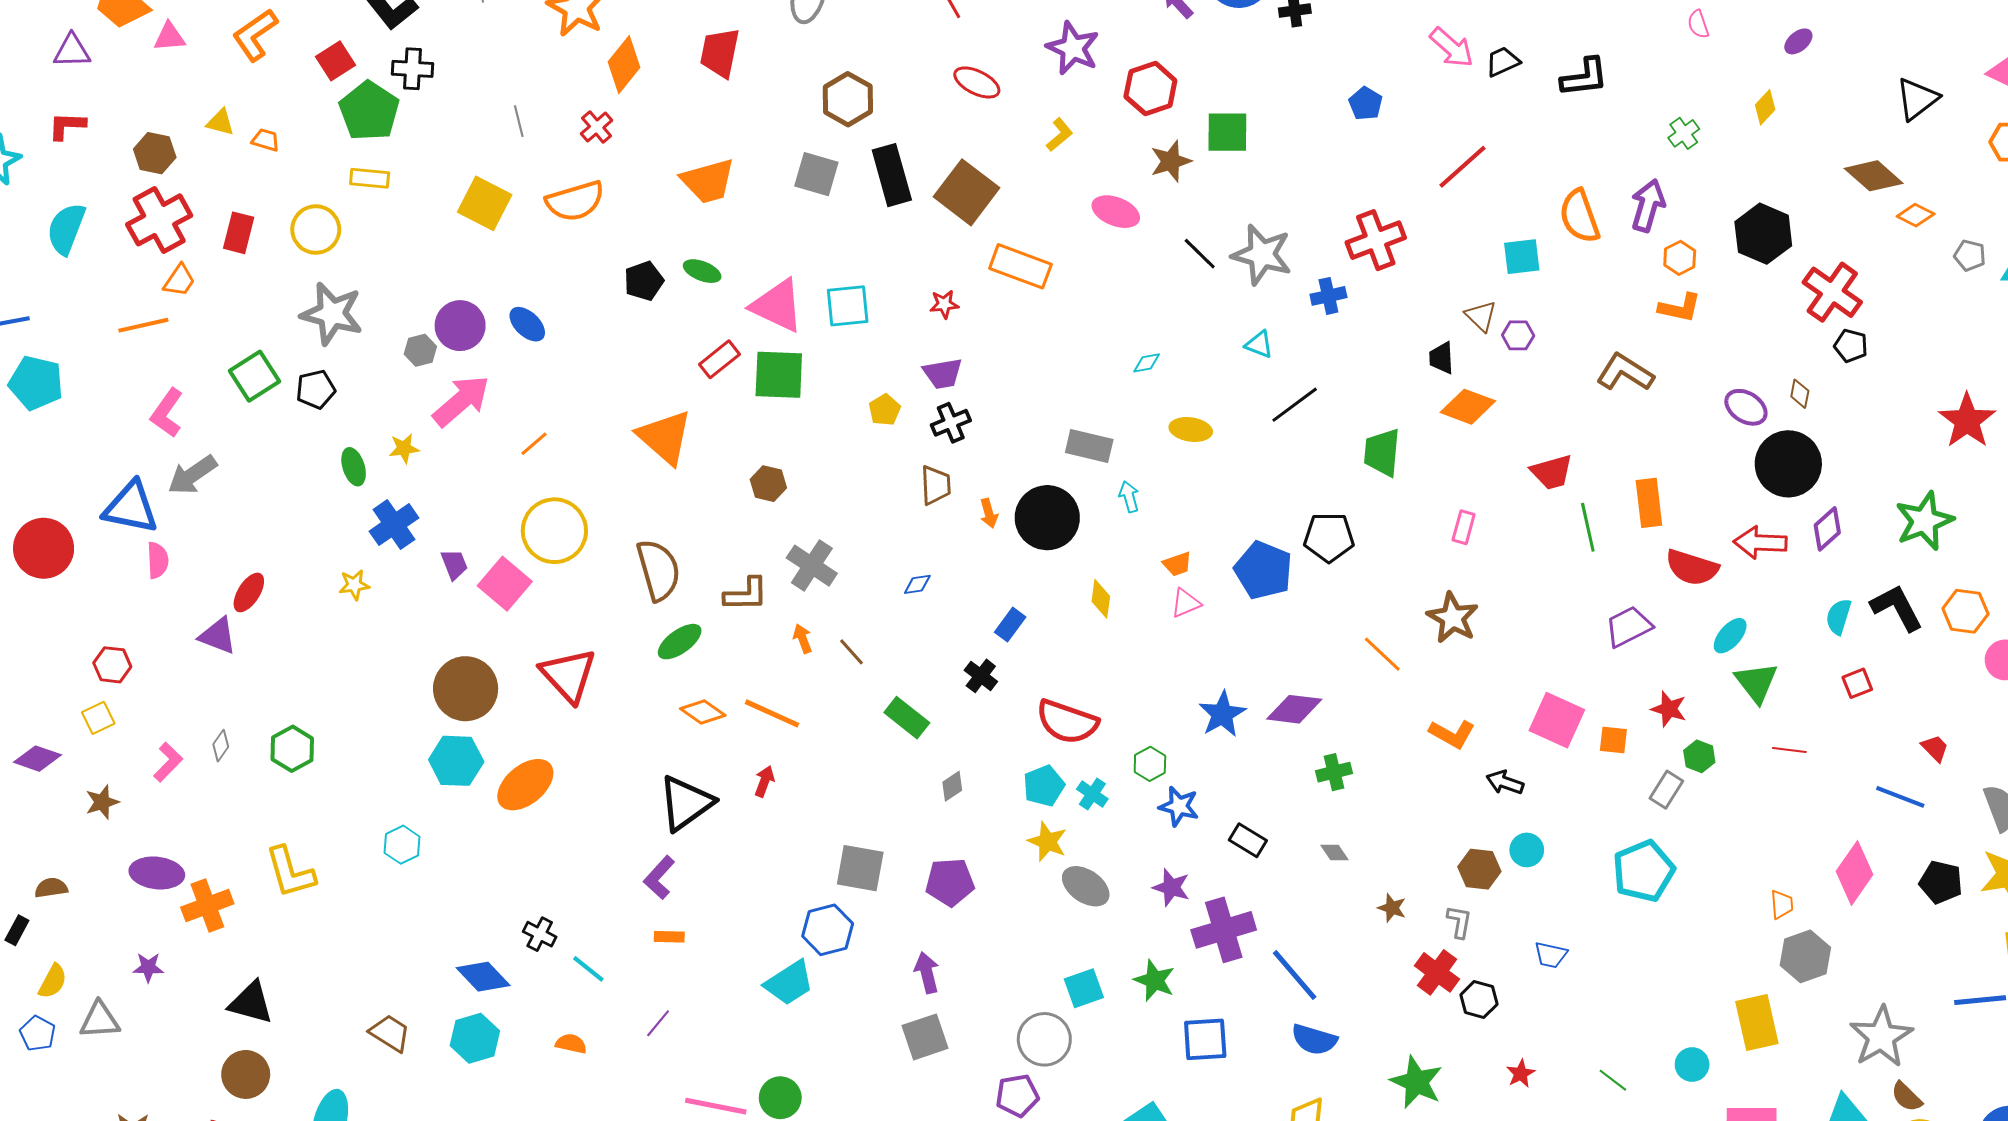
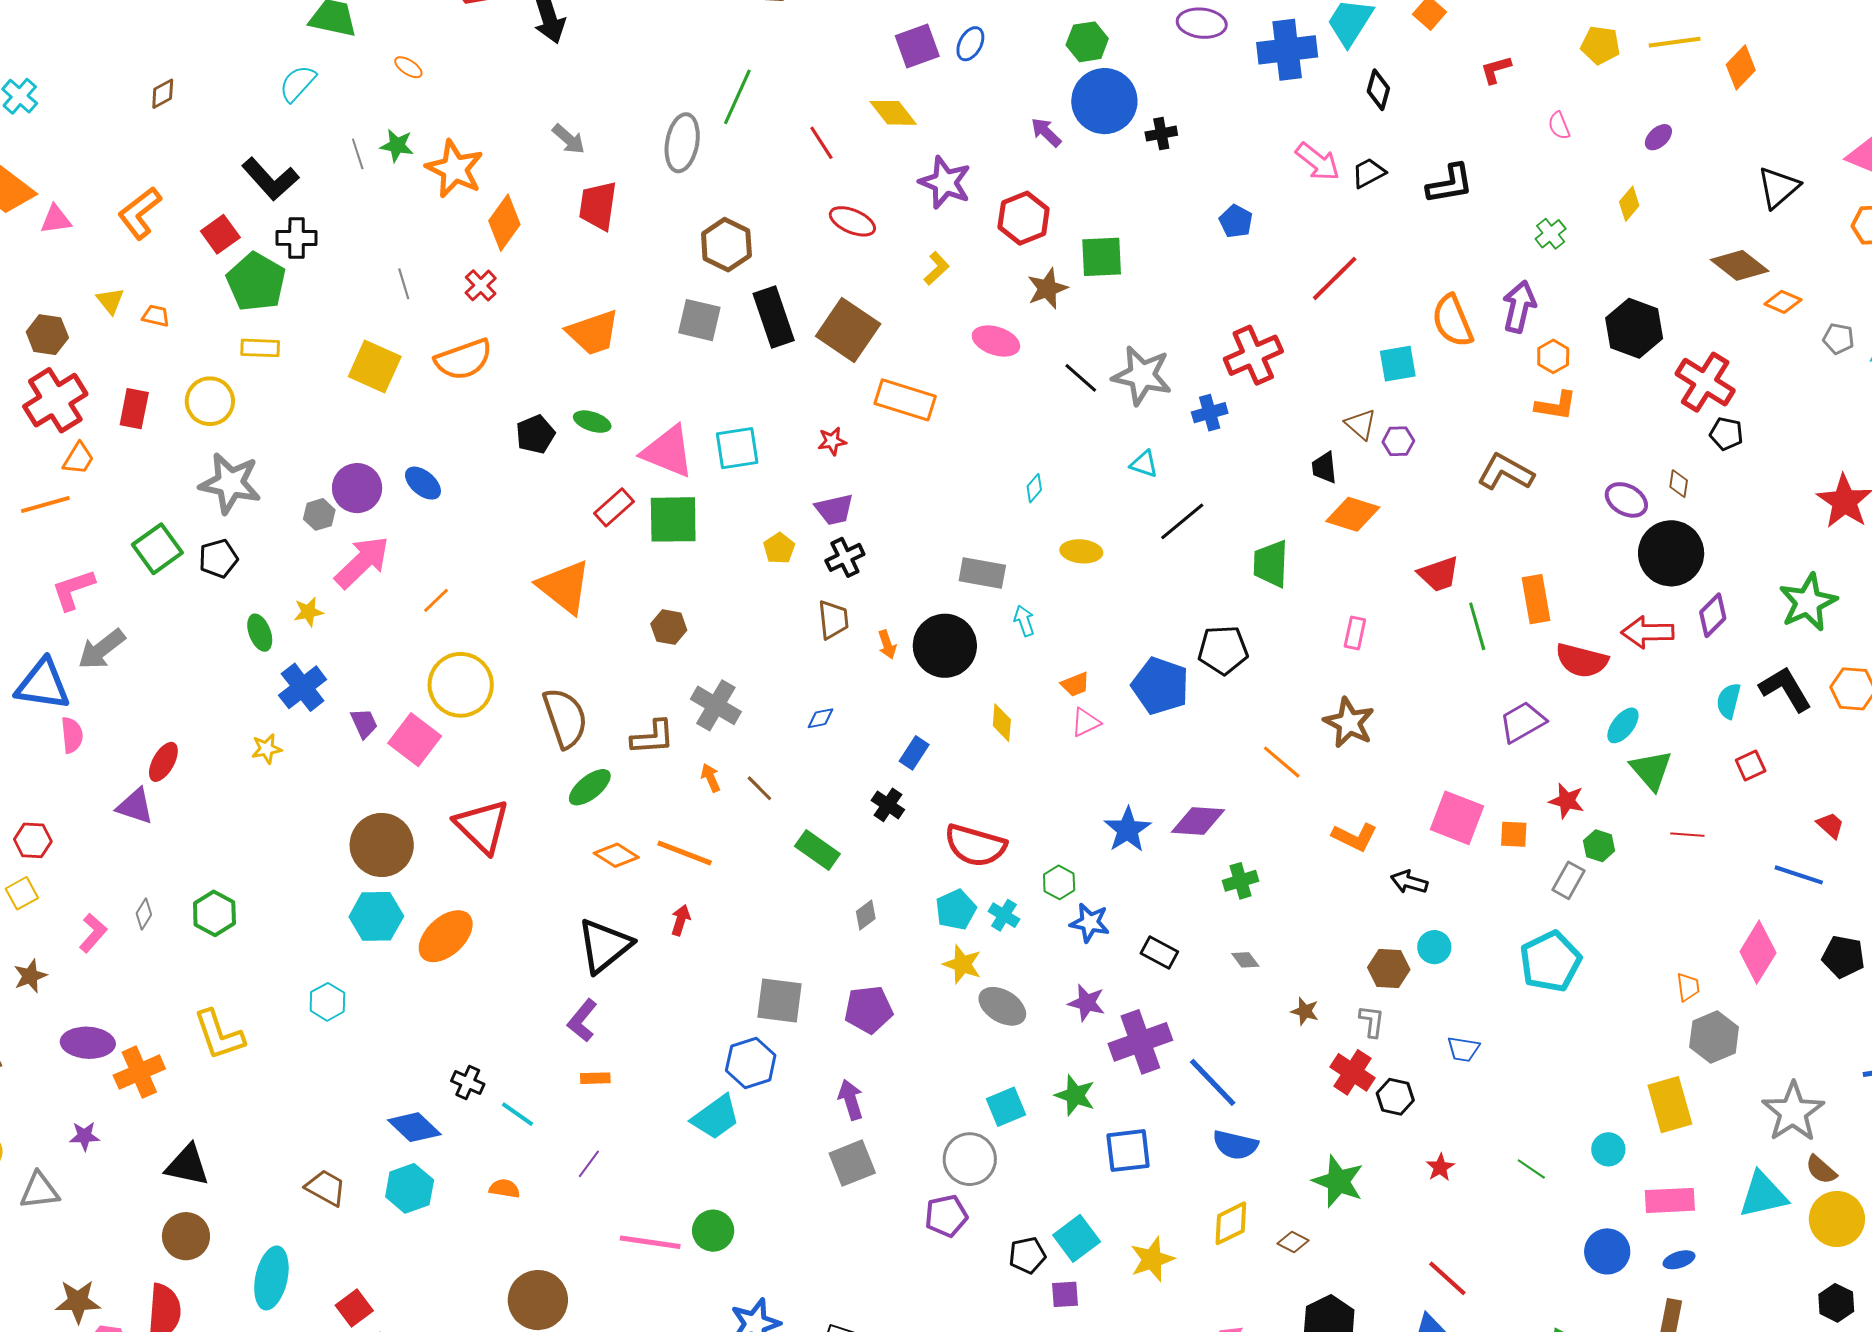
yellow triangle: (220, 122) -> (110, 301), turned 40
cyan diamond: (1147, 363) -> (1034, 488), turned -36
pink L-shape: (167, 413) -> (73, 590), turned 39

